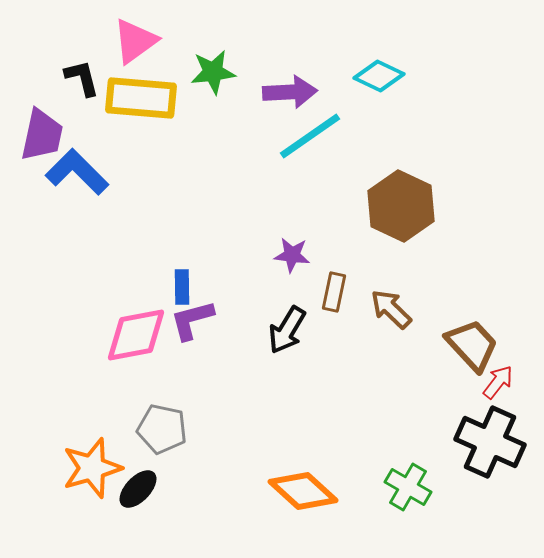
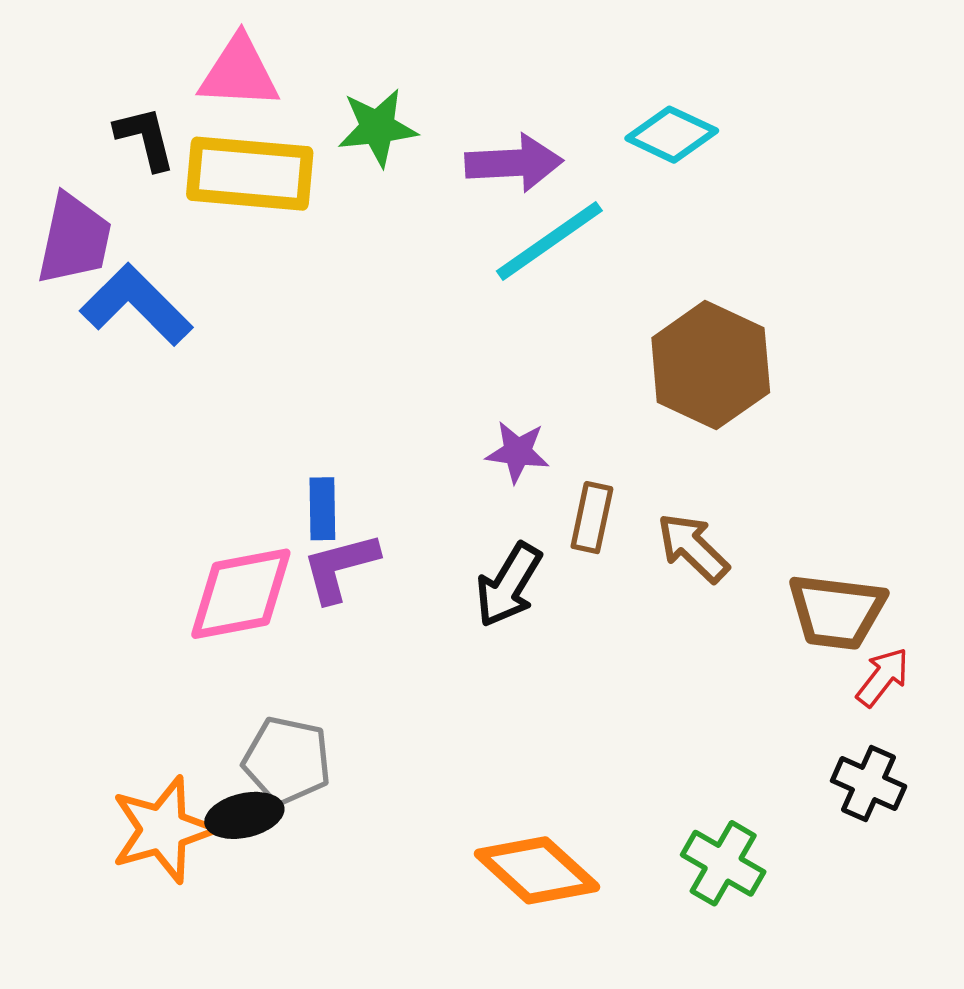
pink triangle: (135, 41) -> (239, 73), turned 39
brown trapezoid: (472, 345) -> (837, 612), turned 140
black cross: (490, 442) -> (869, 783), size x0.6
black ellipse: (138, 489) -> (244, 815), moved, turned 33

